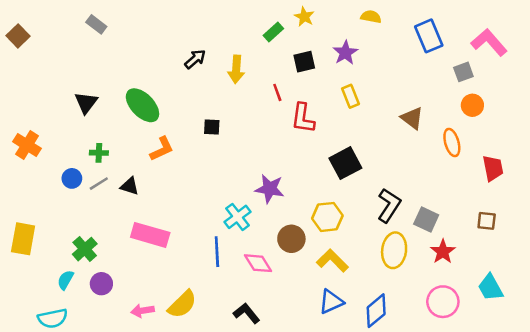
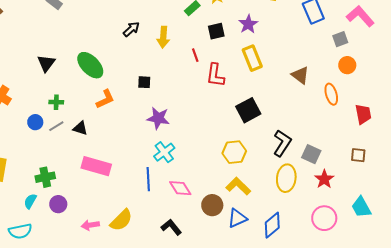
yellow rectangle: (350, 96) -> (252, 58), size x1.4
purple star: (270, 189) -> (158, 118), moved
brown circle: (291, 239) -> (212, 205), moved
green cross: (85, 249) -> (45, 177), turned 30

